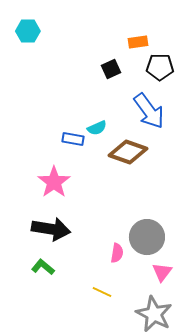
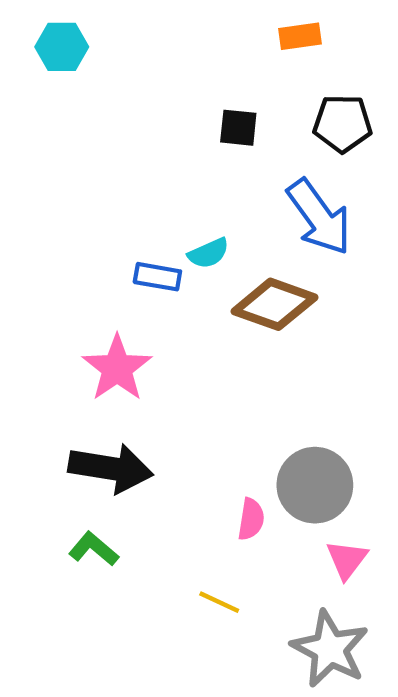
orange rectangle: (138, 42) -> (300, 36), moved
black square: (111, 69) -> (238, 128), turned 30

